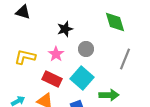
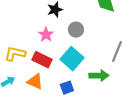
yellow L-shape: (25, 57) -> (15, 54), moved
gray line: (125, 59) -> (117, 52), moved

